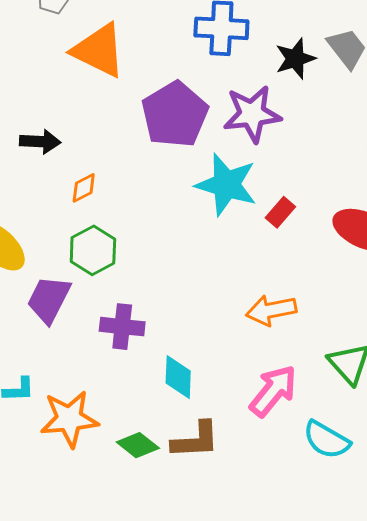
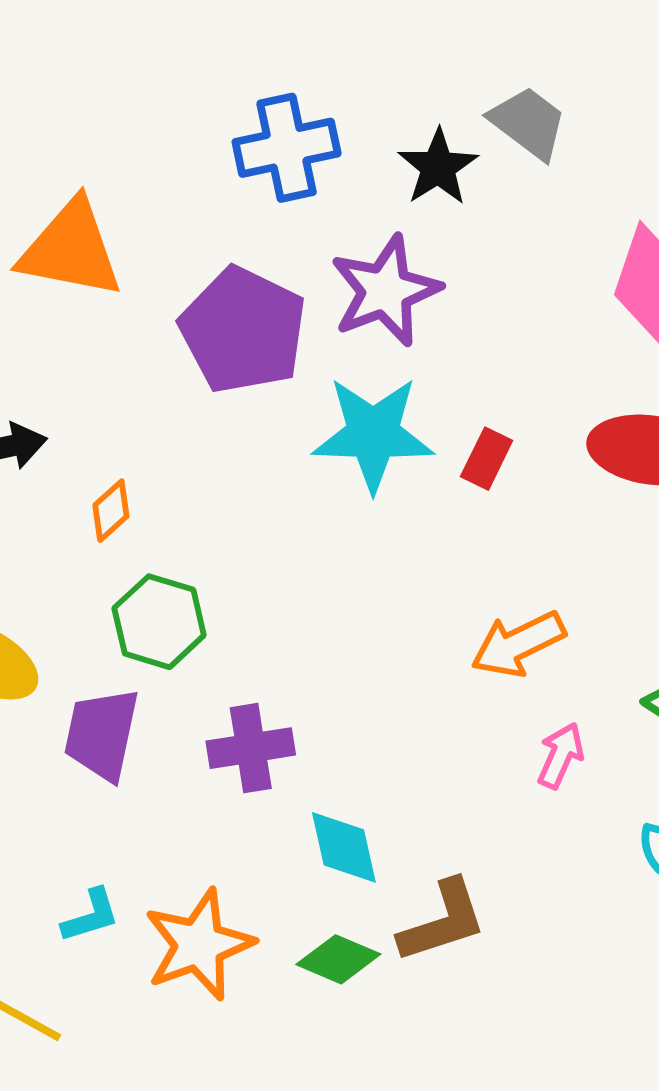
cyan diamond: (178, 377) -> (344, 847), moved
pink arrow: (273, 391) -> (561, 756), moved, size x0.6

